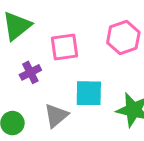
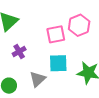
pink square: (64, 47) -> (56, 34), moved

